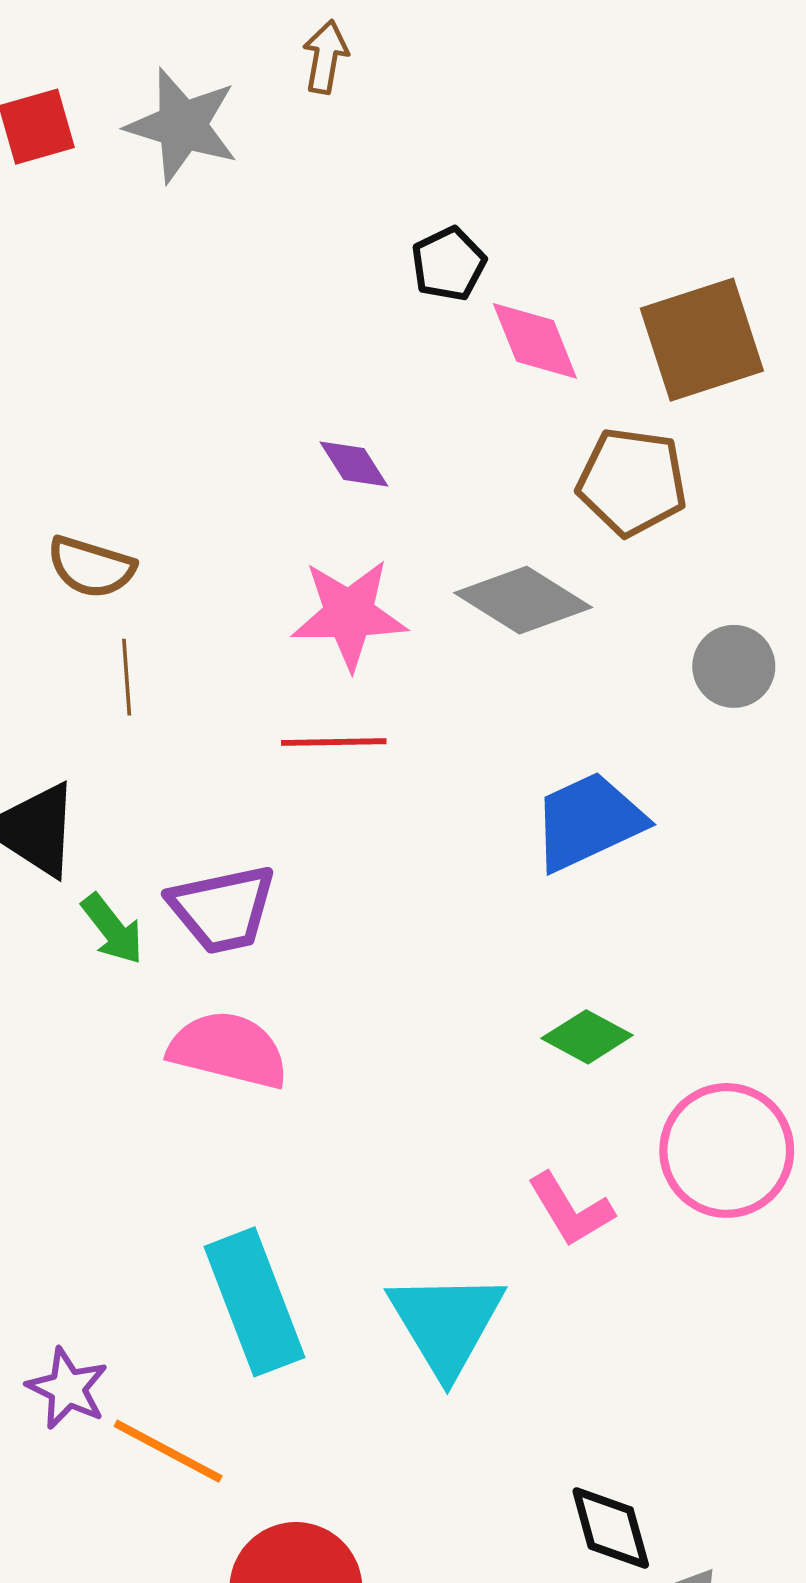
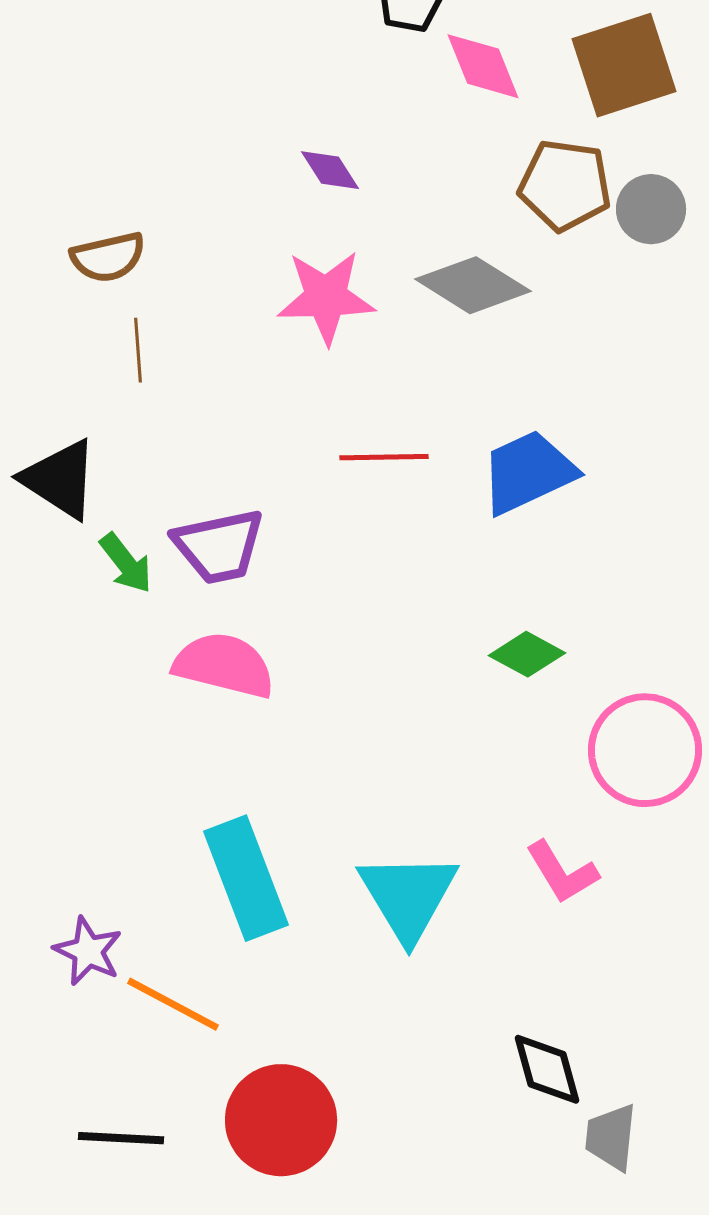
brown semicircle: (91, 567) -> (108, 257), turned -30
gray circle: (734, 666) -> (651, 209), moved
red line: (334, 742) -> (384, 457), moved
pink L-shape: (570, 1210) -> (562, 872), moved

